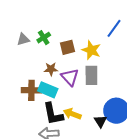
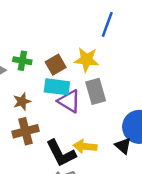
green cross: (44, 38) -> (22, 61), turned -32
brown star: (51, 69) -> (22, 101), moved
cyan rectangle: (48, 90) -> (57, 87), moved

